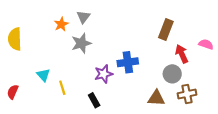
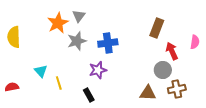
orange star: (61, 24) -> (58, 23), size x1.5
pink semicircle: (206, 44) -> (195, 42), turned 80
blue cross: (128, 62) -> (108, 43), moved
red semicircle: (13, 92) -> (12, 87), turned 56

